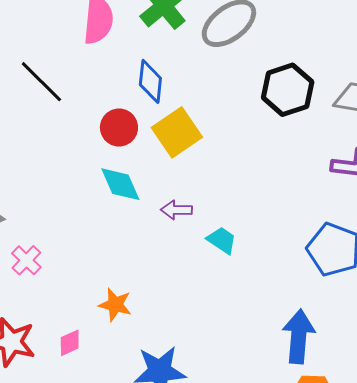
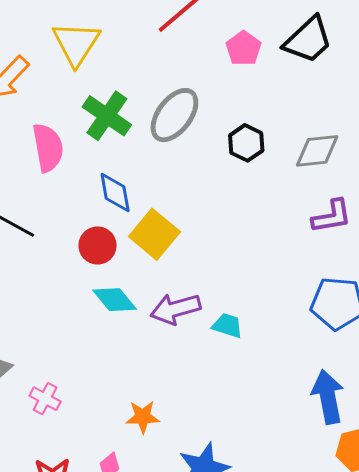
black hexagon: (288, 90) -> (246, 143), moved, size x0.7
purple arrow: (176, 210) -> (175, 309), size x1.6

